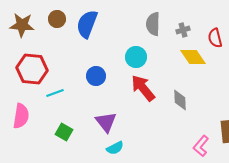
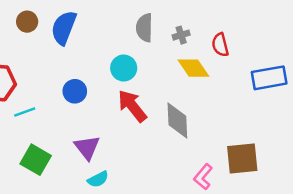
gray diamond: (180, 100) -> (177, 121), size x1.4
green square: (64, 132) -> (36, 160), size x1.4

